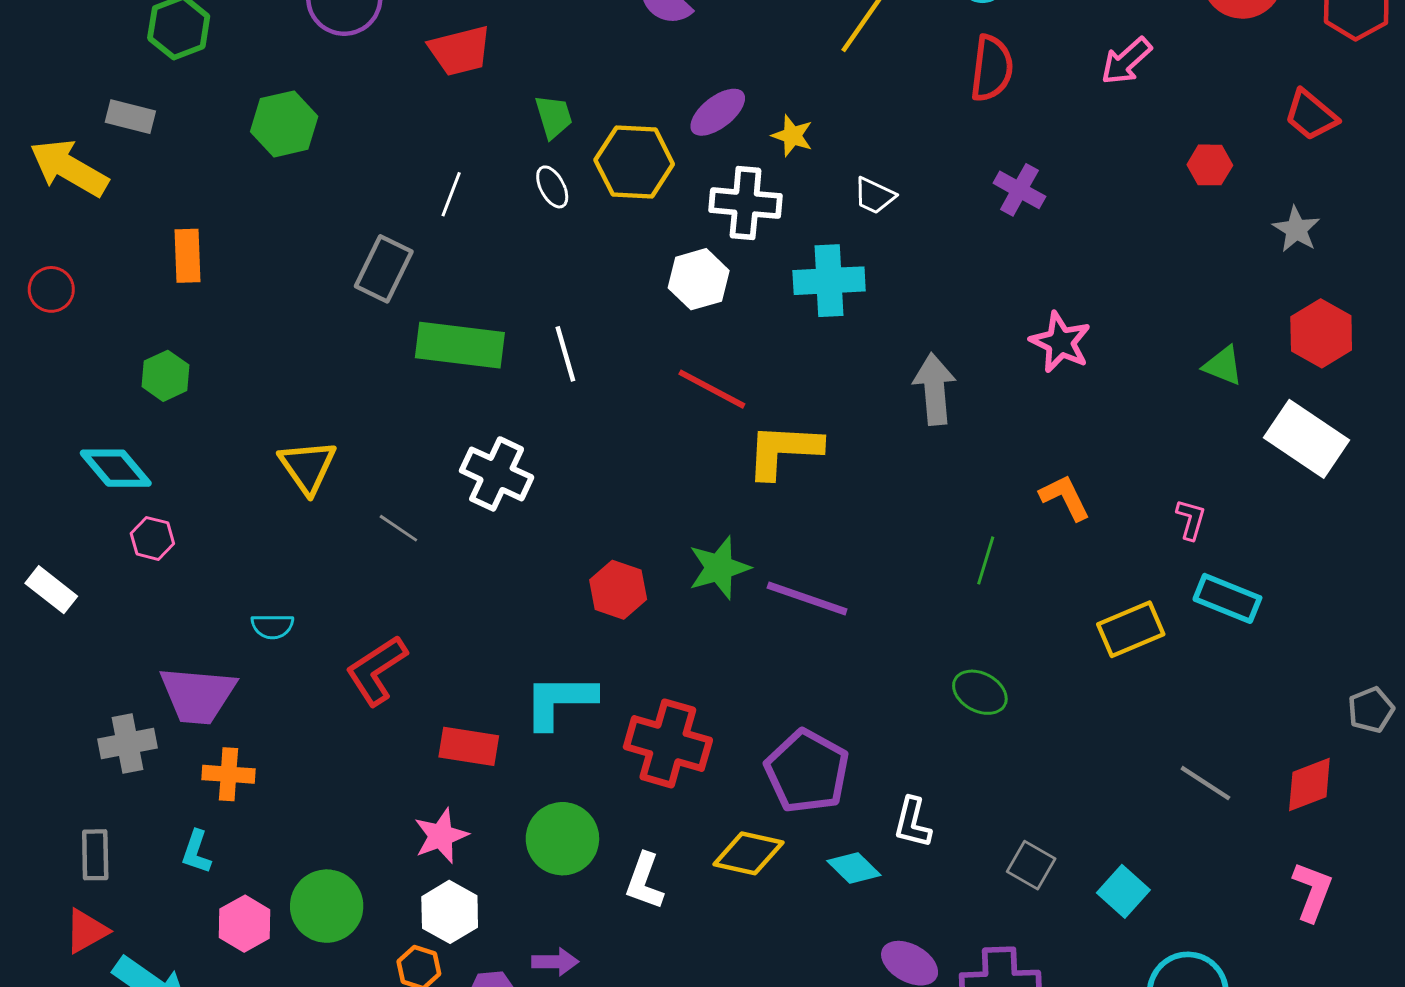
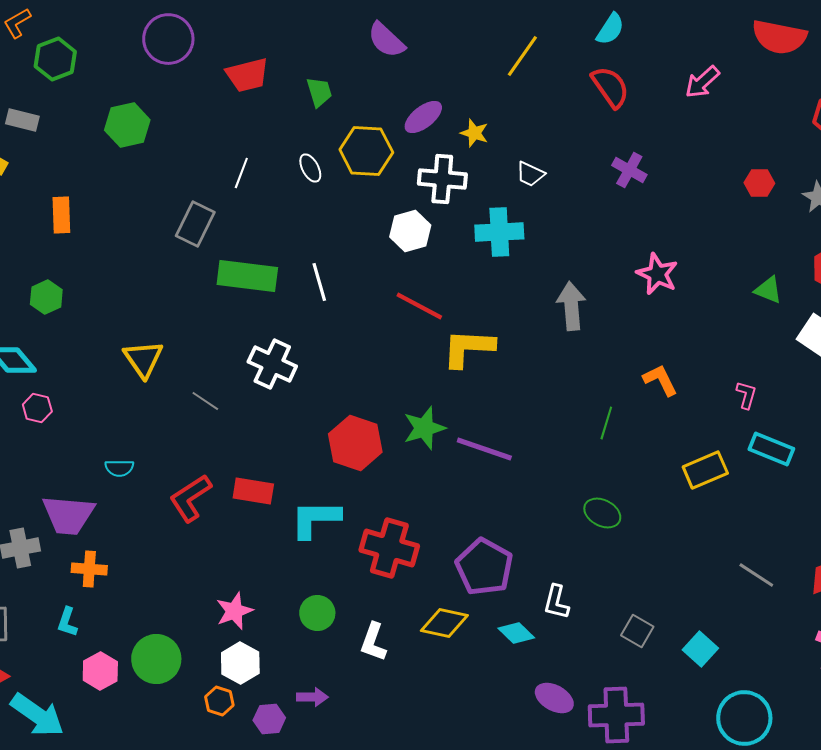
red semicircle: (992, 68) -> (610, 87), turned -42
green trapezoid: (554, 117) -> (319, 92), moved
red hexagon: (1210, 165) -> (759, 183), moved
red hexagon: (618, 590) -> (355, 443), size x1.4
red rectangle: (469, 746) -> (253, 491), moved
green circle: (562, 839) -> (317, 613), size x0.7

